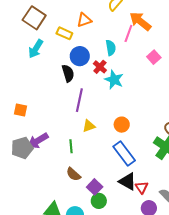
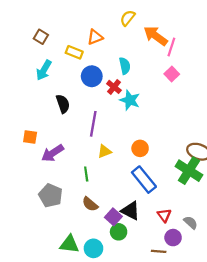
brown square: (34, 18) -> (41, 37), size x0.6
pink line: (128, 33) -> (171, 47), moved
black semicircle: (68, 73) -> (63, 104), moved
purple arrow: (38, 141) -> (53, 153), moved
gray pentagon: (22, 148) -> (51, 195), moved, turned -30
black triangle: (128, 181) -> (130, 211), moved

